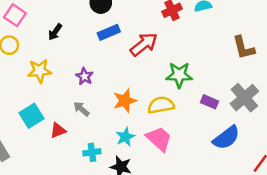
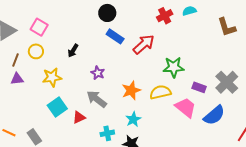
black arrow: (55, 32) -> (73, 51), moved
blue rectangle: (109, 32) -> (115, 36), turned 60
brown L-shape: (244, 48) -> (227, 27), moved
yellow star: (40, 71) -> (52, 77), moved
gray arrow: (81, 109) -> (97, 99), size x1.5
pink trapezoid: (159, 139) -> (186, 107), moved

